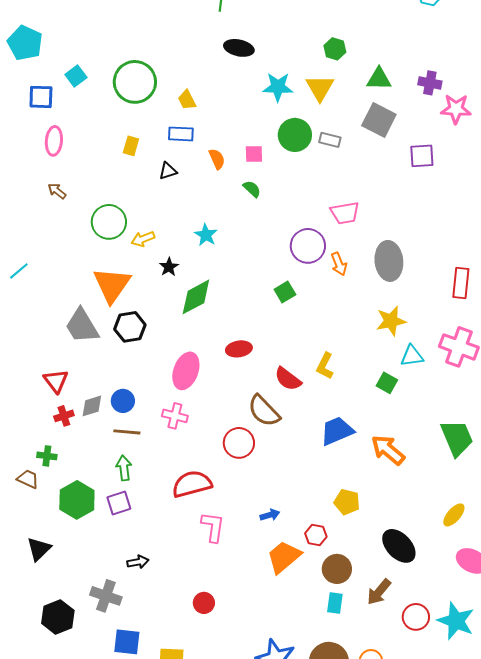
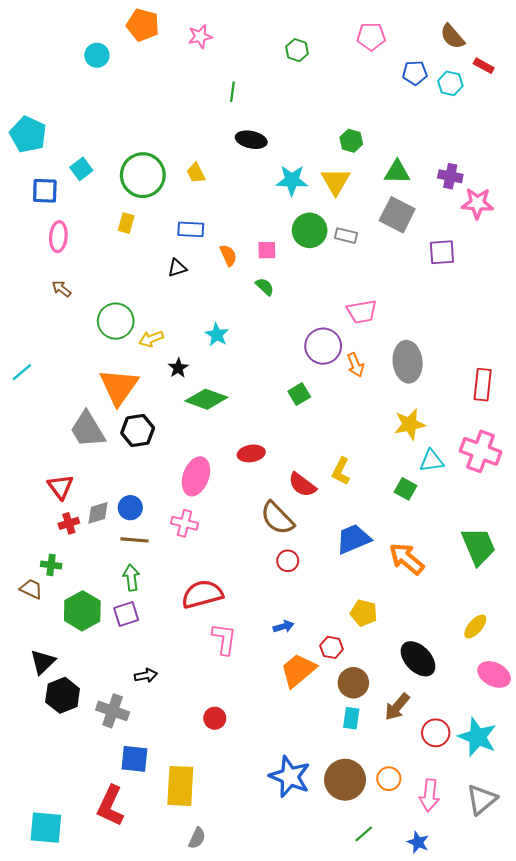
yellow trapezoid: (187, 100) -> (196, 173), moved
yellow rectangle: (131, 146) -> (126, 223), moved
green diamond: (196, 297) -> (206, 399), turned 48
red circle: (239, 443) -> (288, 561), moved, size x0.7
black hexagon: (58, 617) -> (63, 695), moved

